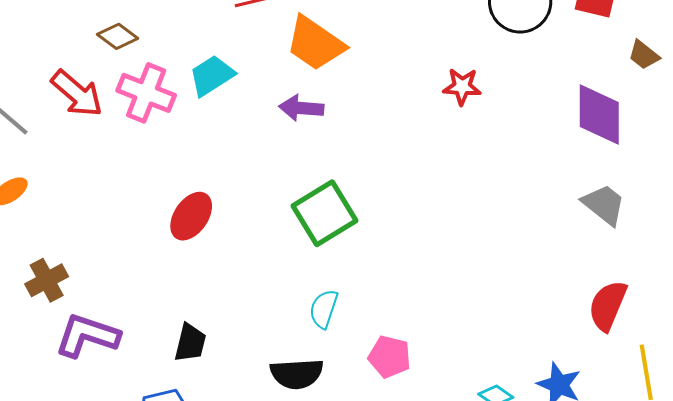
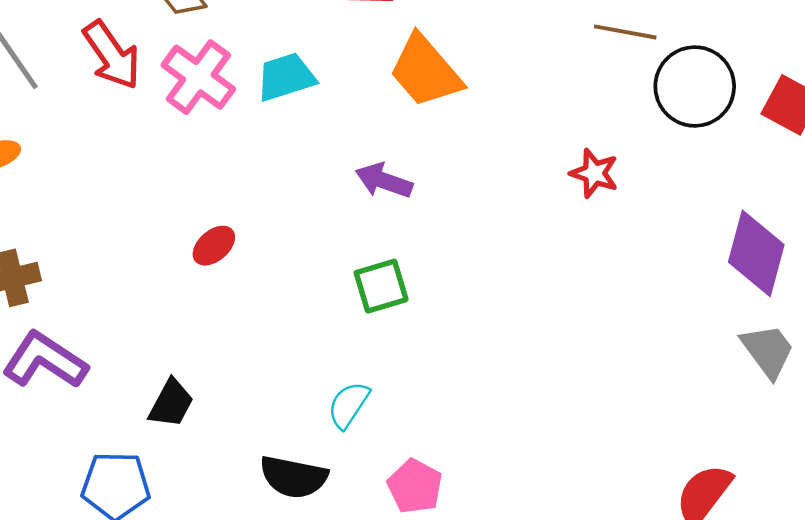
purple arrow: (301, 108) -> (384, 181), moved
gray trapezoid: (604, 204) -> (768, 351), moved
green square: (325, 213) -> (381, 286), size x0.7
red ellipse: (191, 216) -> (214, 246), size x0.7

